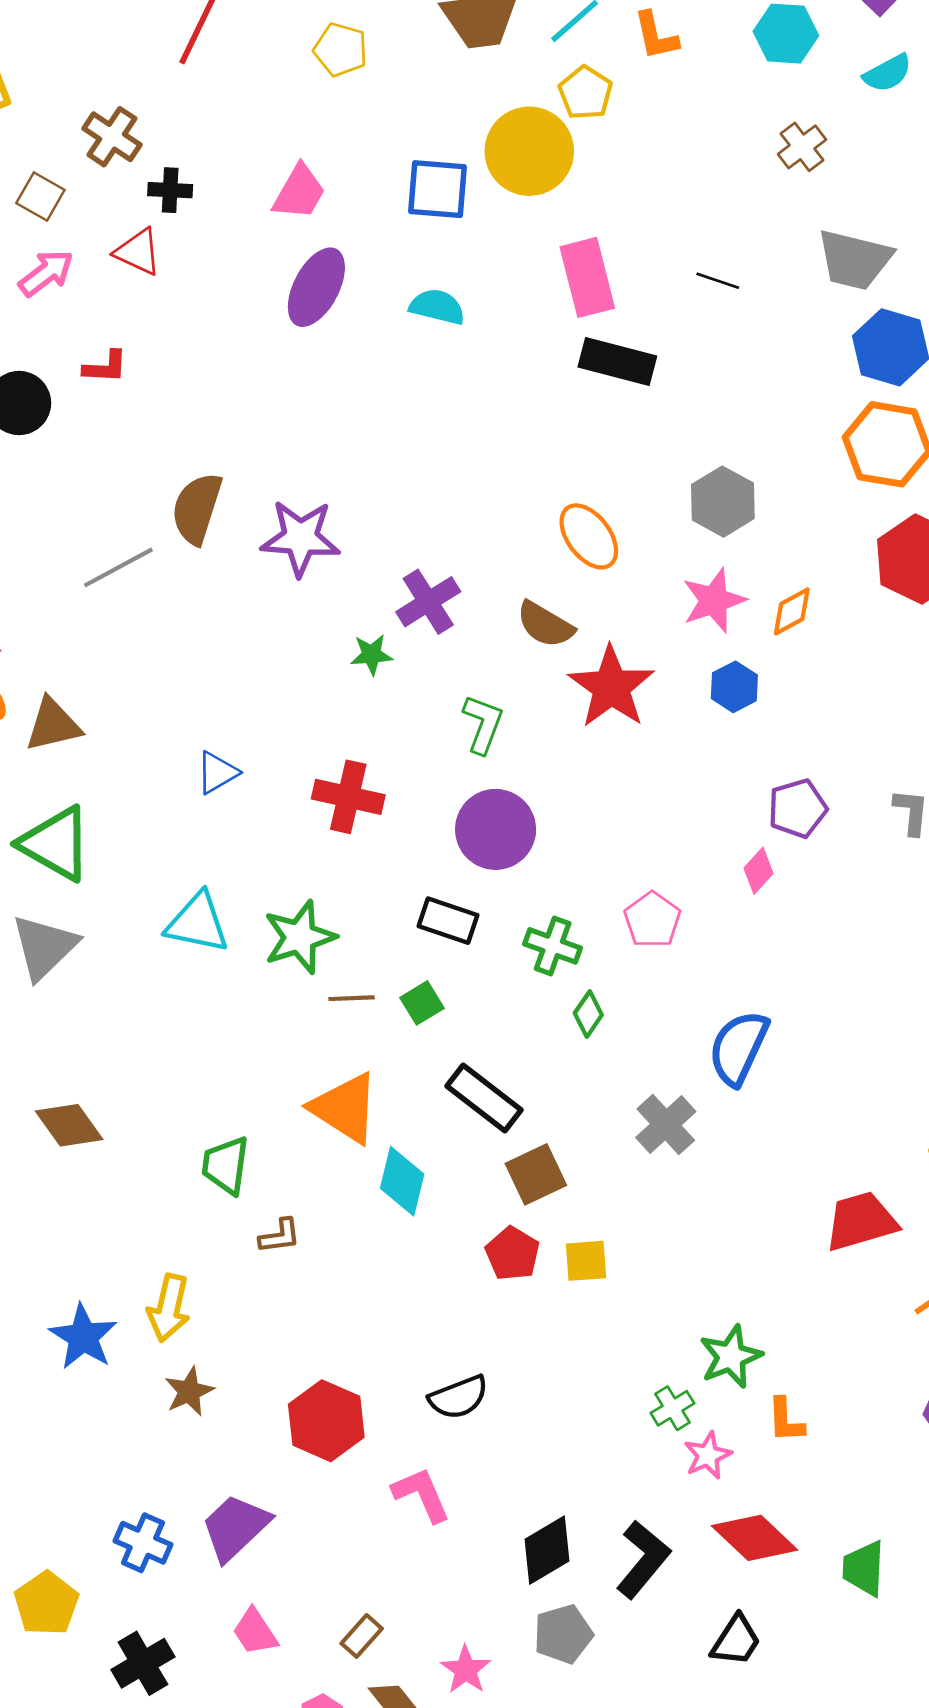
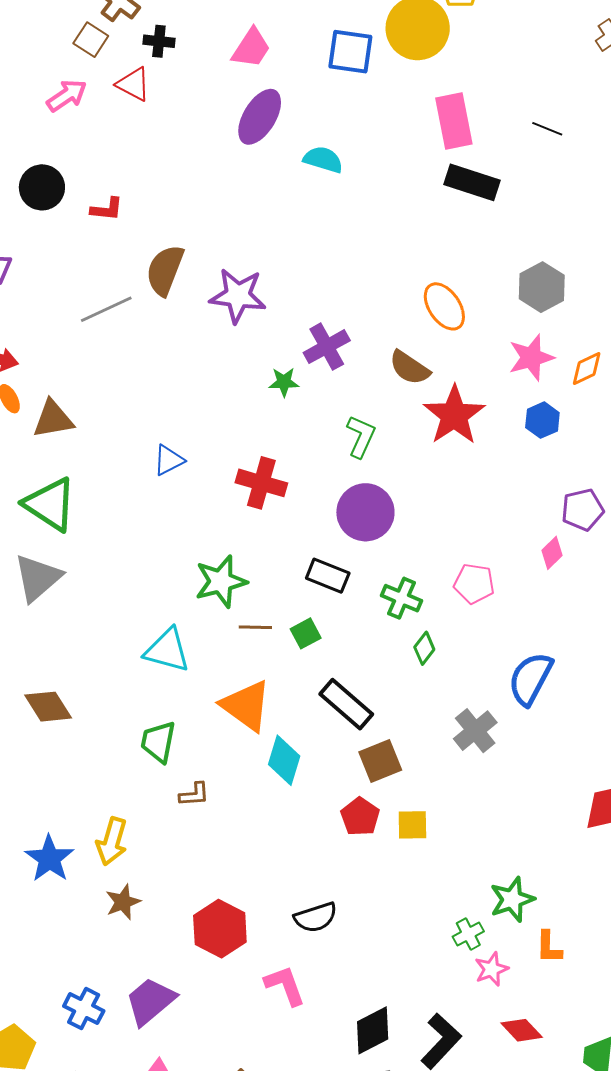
brown square: (40, 197) -> (91, 40), moved
cyan semicircle: (437, 307) -> (323, 160), moved
red L-shape: (105, 367) -> (107, 209), moved
pink pentagon: (652, 920) -> (474, 584), turned -30
cyan triangle: (197, 923) -> (167, 650), moved
red diamond: (755, 1538) -> (522, 1030), size x0.7

